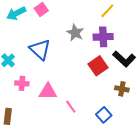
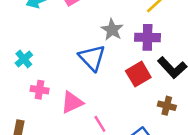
blue triangle: (40, 49) -> (92, 58), moved
pink triangle: (48, 92) -> (72, 102), turned -30

